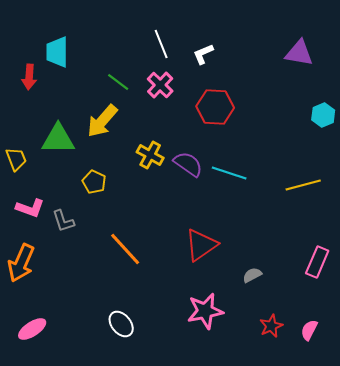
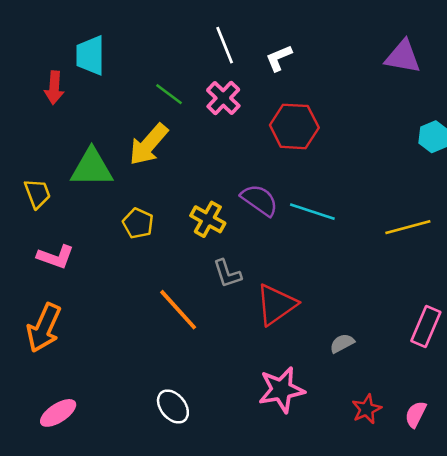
yellow cross: (150, 155) -> (208, 219), moved
gray L-shape: (63, 221) -> (227, 274), moved

